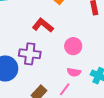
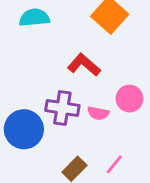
pink semicircle: (74, 72) -> (98, 113), moved

